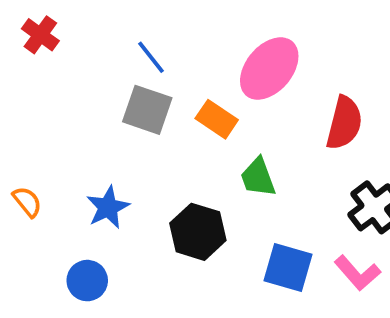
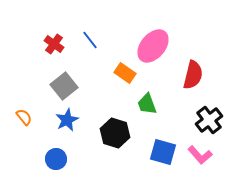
red cross: (40, 35) -> (54, 44), moved
gray square: (147, 110) -> (64, 86), moved, turned 32

